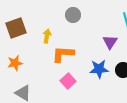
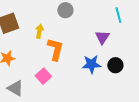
orange L-shape: (63, 54) -> (55, 49), turned 100
pink square: (68, 81) -> (43, 76), moved

